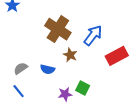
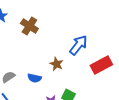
brown cross: (58, 29) -> (29, 26), moved, size x0.7

